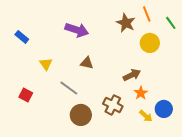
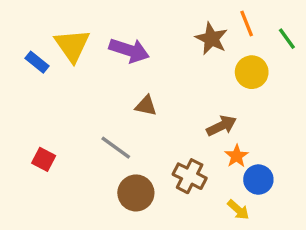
yellow triangle: (46, 64) -> (72, 45), moved, size x1.6
blue circle: (164, 109) -> (258, 180), moved
yellow arrow: (146, 116) -> (238, 210), moved

